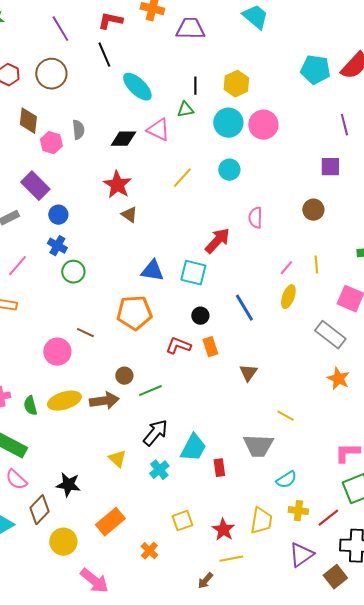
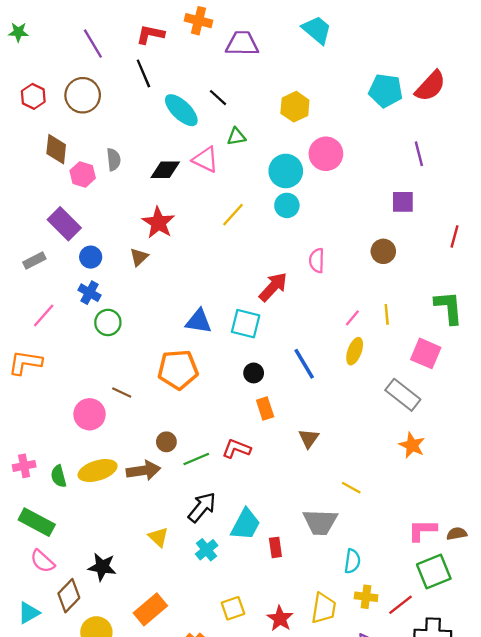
black line: (195, 86) -> (218, 98), moved, turned -48
cyan circle: (228, 123) -> (286, 171), moved
brown triangle: (129, 215) -> (139, 257), moved, turned 42
red L-shape: (178, 346) -> (236, 449), moved
cyan semicircle: (286, 480) -> (352, 561), turned -50

